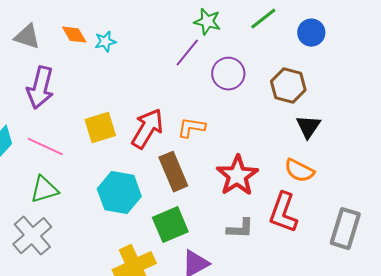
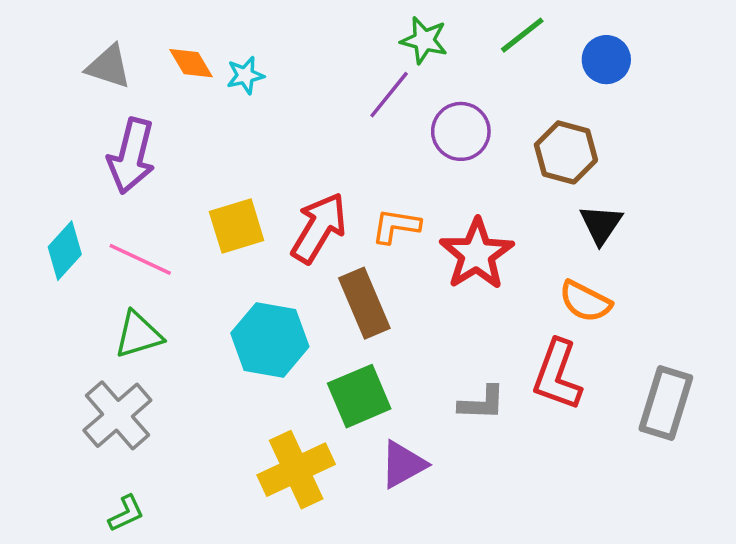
red star: (237, 176) -> (477, 254), moved

